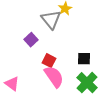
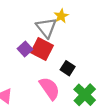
black square: (84, 59) -> (68, 68), moved, turned 32
red square: (49, 61) -> (42, 49), moved, size x1.5

